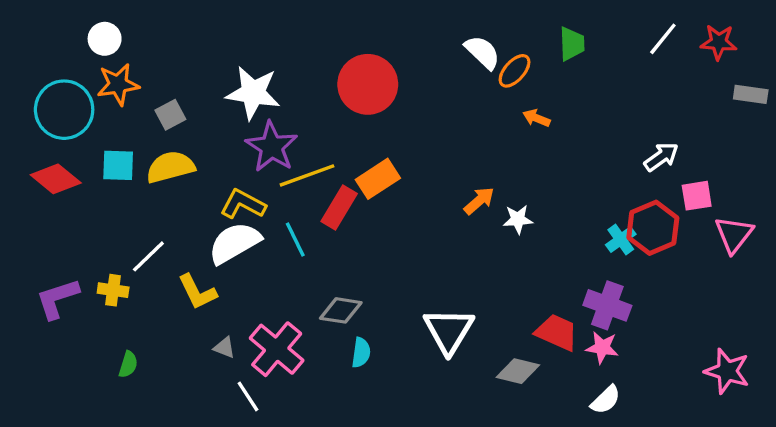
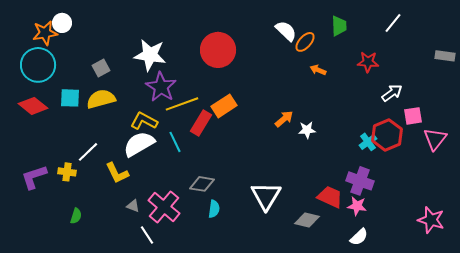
red star: (719, 42) -> (368, 62), moved
orange star: (118, 84) -> (45, 33), moved

